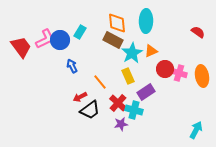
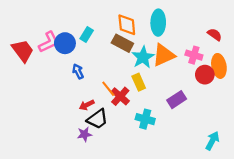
orange triangle: (151, 51) -> (164, 55), size x1.6
red circle: (165, 69) -> (205, 75), moved
pink cross: (179, 73) -> (194, 55), moved
orange ellipse: (202, 76) -> (219, 66), moved
purple rectangle: (146, 92) -> (177, 100), moved
red cross: (118, 103) -> (120, 96), moved
purple star: (121, 124) -> (84, 134), moved

